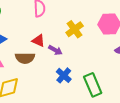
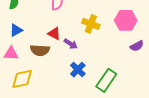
yellow cross: (75, 29) -> (91, 24), turned -36
green rectangle: (93, 85) -> (106, 80), turned 55

